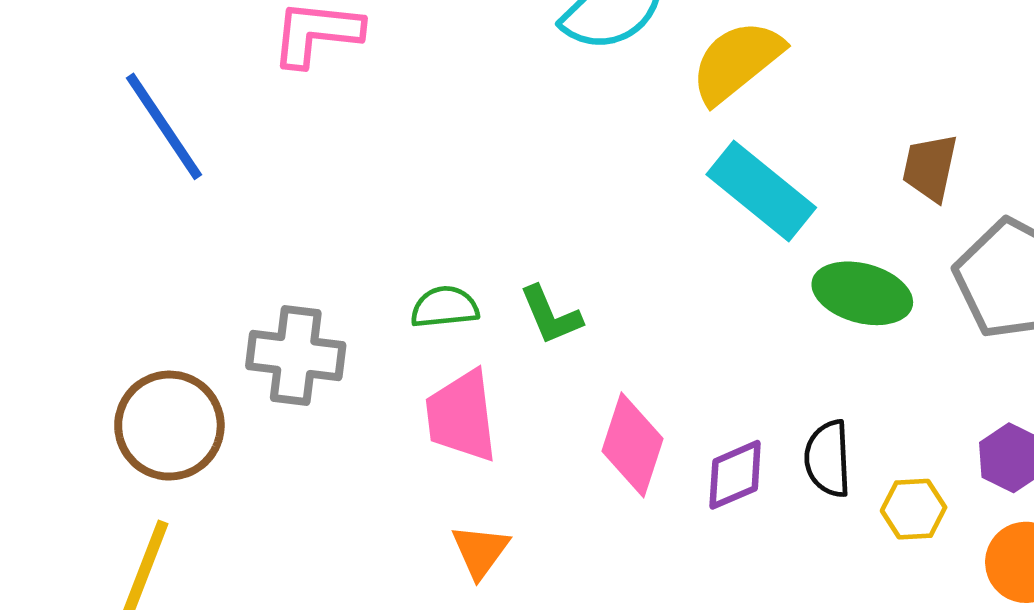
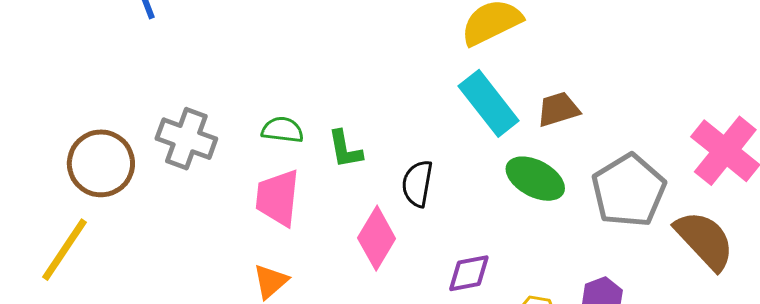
brown trapezoid: (930, 168) -> (558, 109), moved, turned 48
black semicircle: (828, 459) -> (417, 184), moved
purple diamond: (735, 475) -> (469, 273), moved

